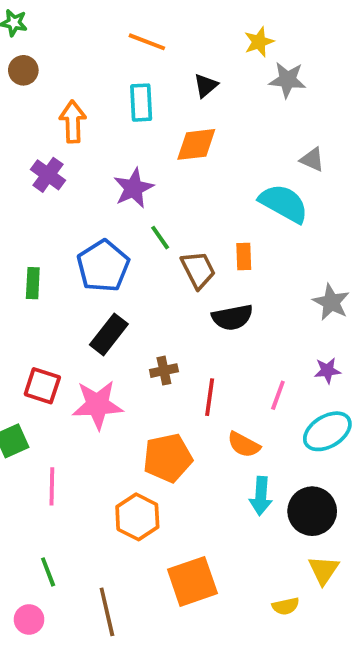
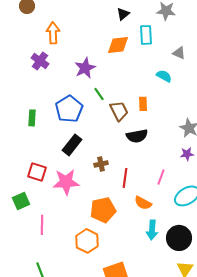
cyan rectangle: (141, 103) -> (146, 35), moved
cyan semicircle: (284, 203) -> (164, 76), size x0.6
purple star: (327, 371) -> (187, 154), moved

